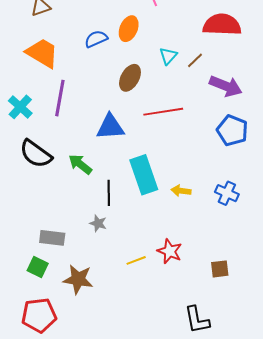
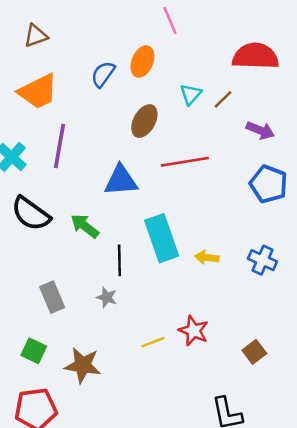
blue semicircle: (96, 39) -> (103, 74), turned -30
orange trapezoid: (42, 53) -> (38, 92), turned 123
purple arrow: (226, 86) -> (260, 130), size x0.7
gray rectangle: (52, 238) -> (52, 297), moved, turned 60
brown square: (220, 269) -> (254, 352), turned -30

